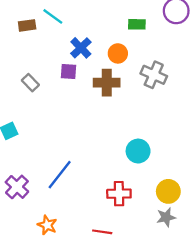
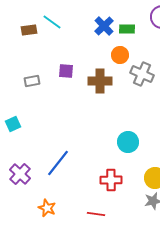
blue cross: (81, 48) -> (104, 26), moved
orange circle: (118, 53) -> (120, 55), moved
gray rectangle: (30, 83) -> (32, 81), turned -56

